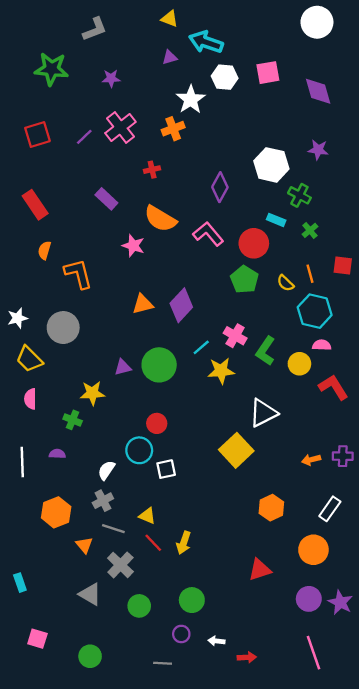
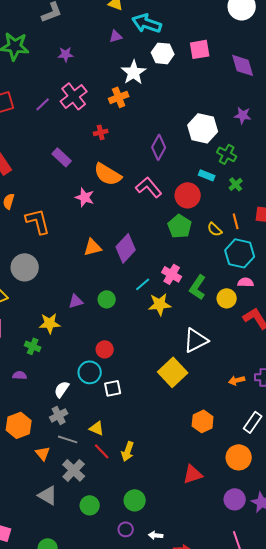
green circle: (159, 365) -> (107, 299), size x0.6

